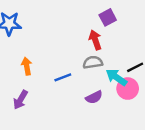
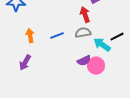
blue line: (63, 77) -> (57, 36), moved
pink circle: (128, 89) -> (96, 66), moved

